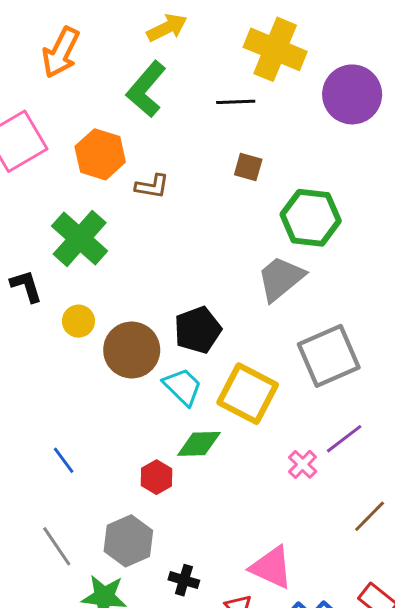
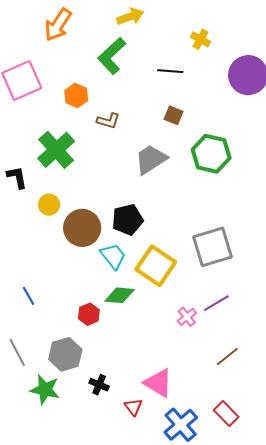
yellow cross: (275, 49) -> (200, 39), size x0.5
orange hexagon: (100, 154) -> (76, 96), size x0.7
gray trapezoid: (281, 279) -> (151, 159), moved

